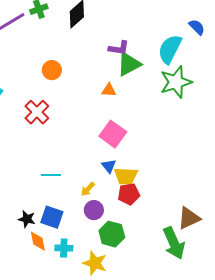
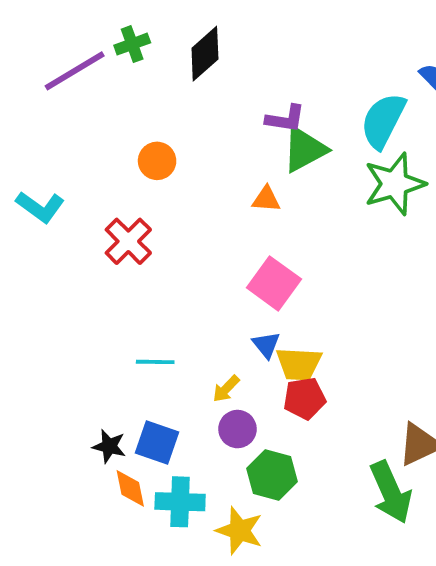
cyan cross: (64, 248) -> (180, 502), size x1.4

